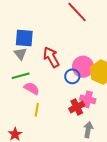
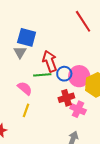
green line: (21, 76) -> (42, 75), moved
blue circle: (72, 76) -> (64, 74), moved
red cross: (77, 107) -> (66, 98), moved

